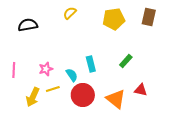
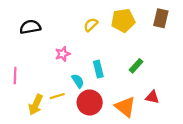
yellow semicircle: (70, 13) -> (91, 25), moved
pink star: (46, 69) -> (63, 54), moved

